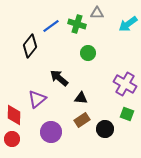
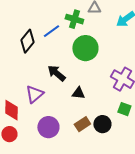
blue line: (51, 26) -> (51, 31), moved
green circle: (88, 53) -> (85, 48), size x1.6
brown rectangle: (82, 120) -> (82, 124), moved

